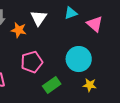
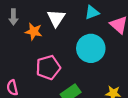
cyan circle: (79, 59) -> (91, 48), moved

